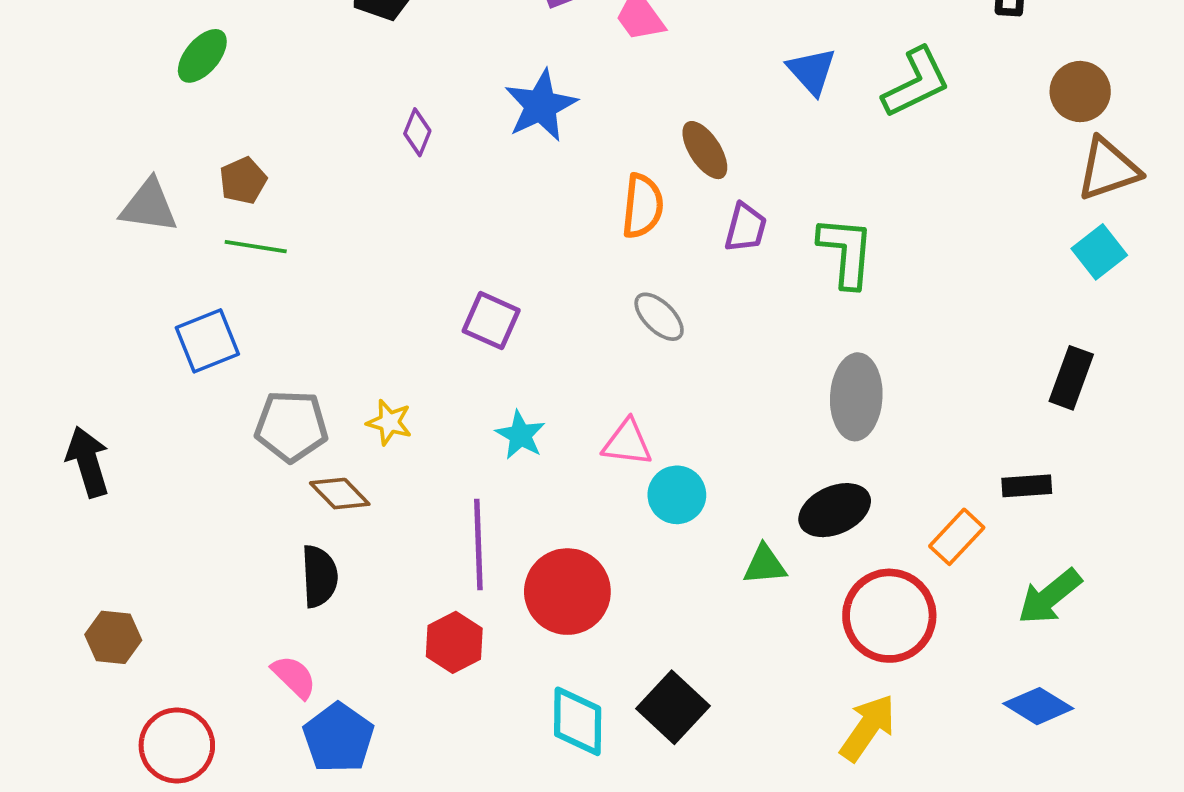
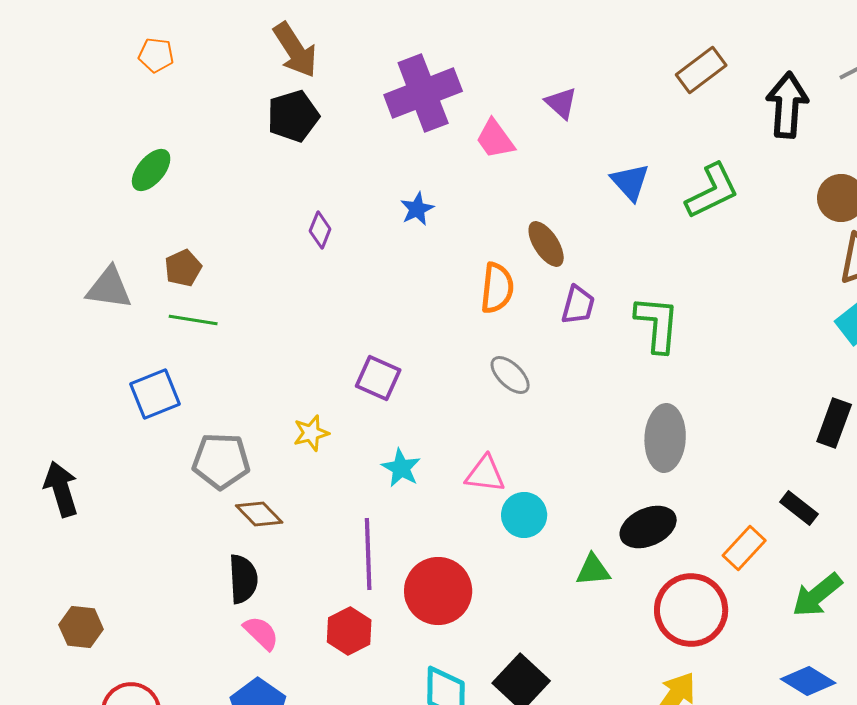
blue star: (541, 106) -> (417, 209), size x0.6
yellow star: (389, 422) -> (311, 433), moved, turned -30
black rectangle: (1027, 486) -> (799, 508), turned 42
pink semicircle: (294, 677) -> (261, 633), moved

